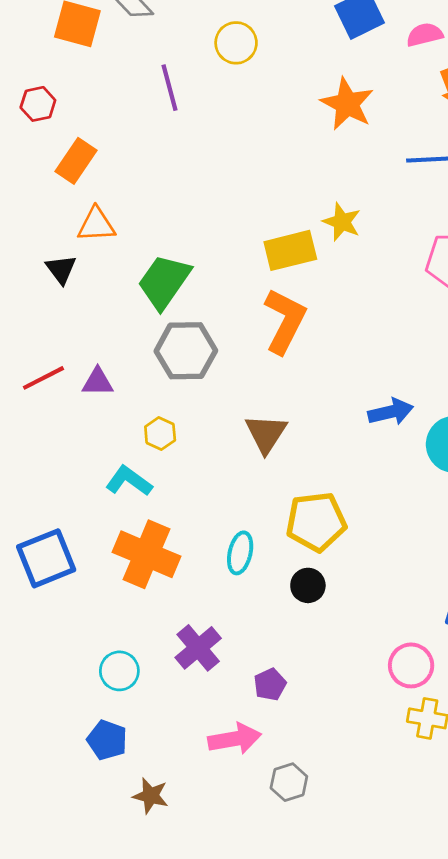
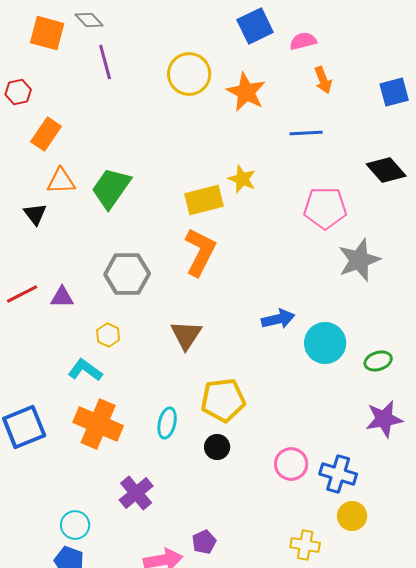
yellow circle: (236, 43) -> (189, 74), moved, size x1.4
purple line: (170, 88) -> (105, 62), moved
green trapezoid: (164, 282) -> (111, 188), moved
pink circle: (411, 665) -> (291, 464), moved
cyan circle: (119, 671) -> (75, 525), moved
purple pentagon: (270, 684) -> (204, 542), moved

